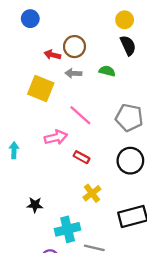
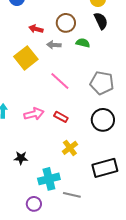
brown circle: (75, 47) -> (66, 23), moved
yellow square: (41, 88) -> (26, 58), turned 30
pink arrow: (56, 137) -> (34, 114), moved

